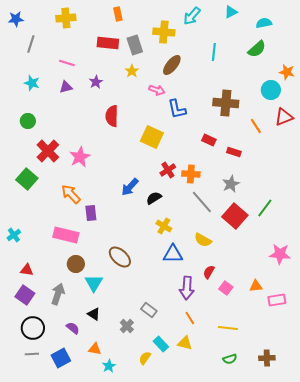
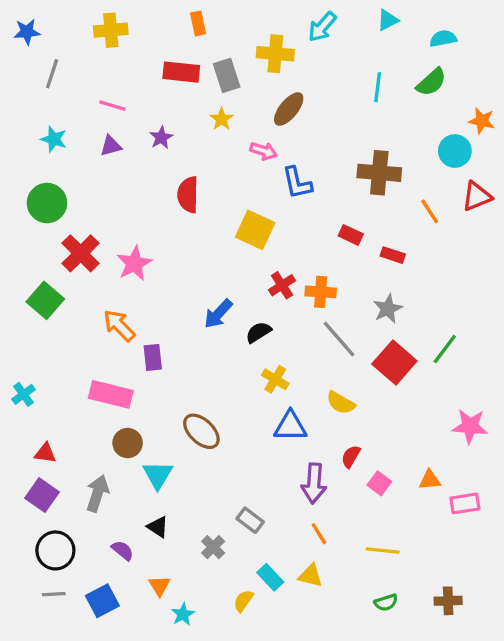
cyan line: (214, 52) -> (378, 87), moved
green circle: (28, 121) -> (47, 203), size x1.5
orange triangle: (95, 349) -> (159, 586), turned 48

